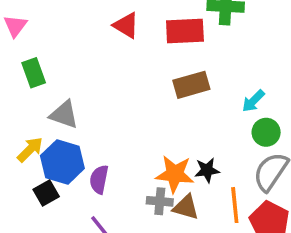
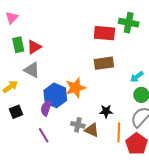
red triangle: (126, 25) -> (34, 47), moved, turned 49
blue hexagon: (62, 162) -> (55, 95), moved
orange star: (175, 174) -> (75, 88), moved, turned -30

